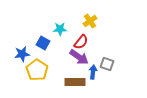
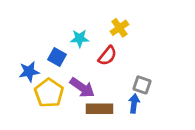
purple arrow: (79, 57) -> (82, 88), moved
blue arrow: (93, 72) -> (134, 104), moved

